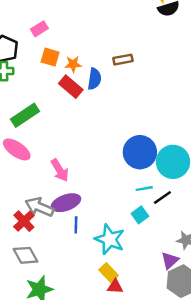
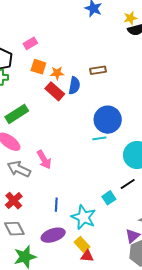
blue circle: (140, 152) -> (108, 120), moved
cyan line: (144, 189) -> (99, 138), moved
purple ellipse: (66, 203) -> (53, 235), moved
gray arrow: (39, 207) -> (19, 169), moved

